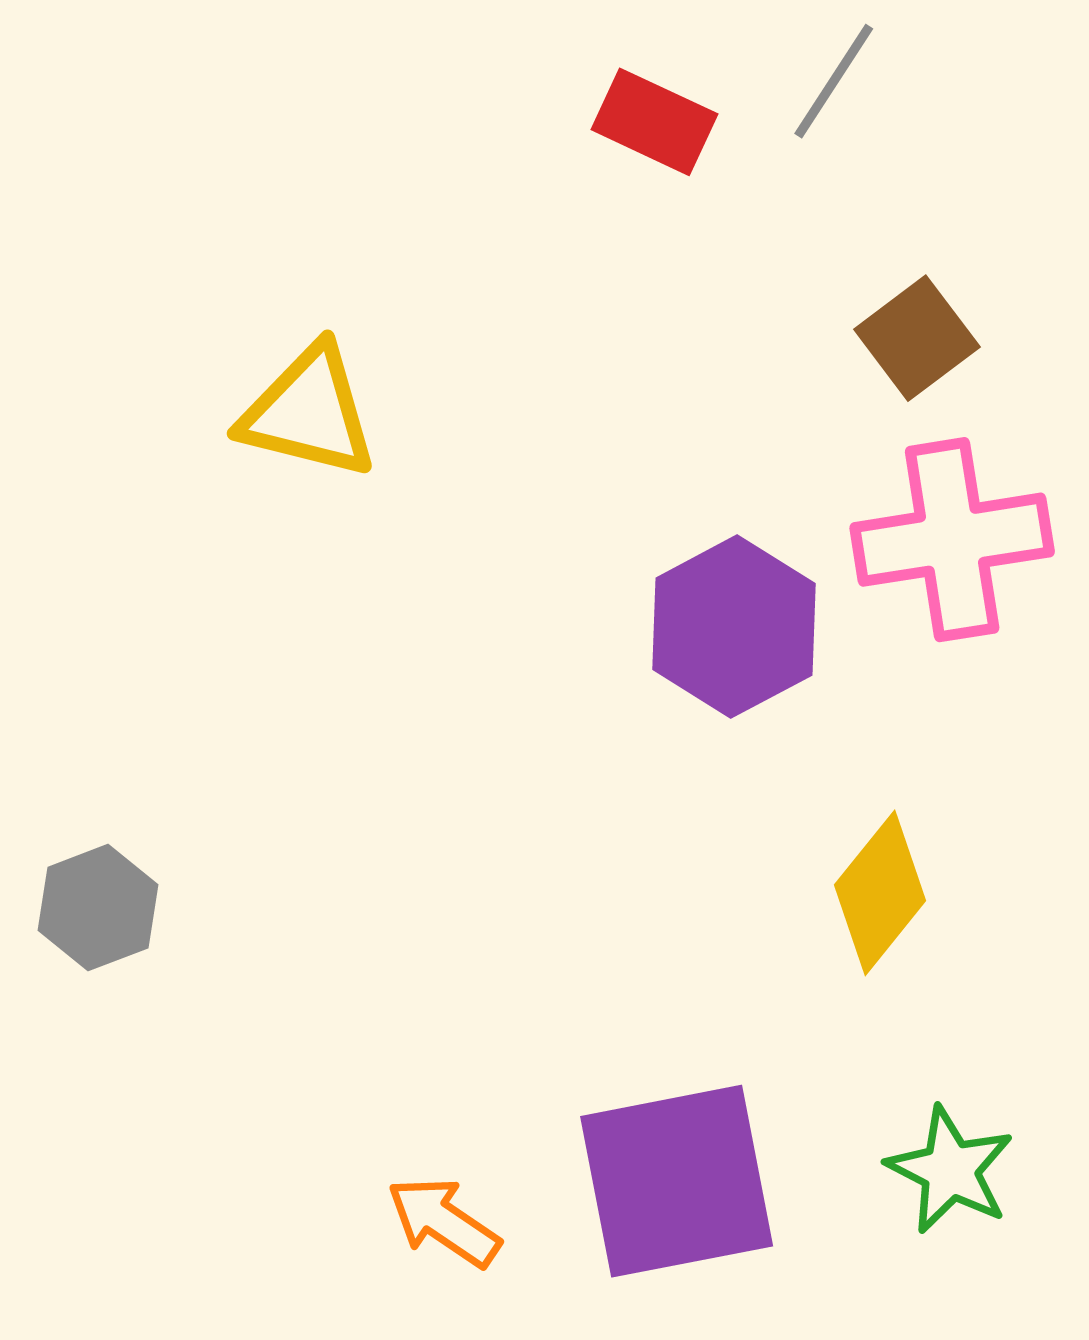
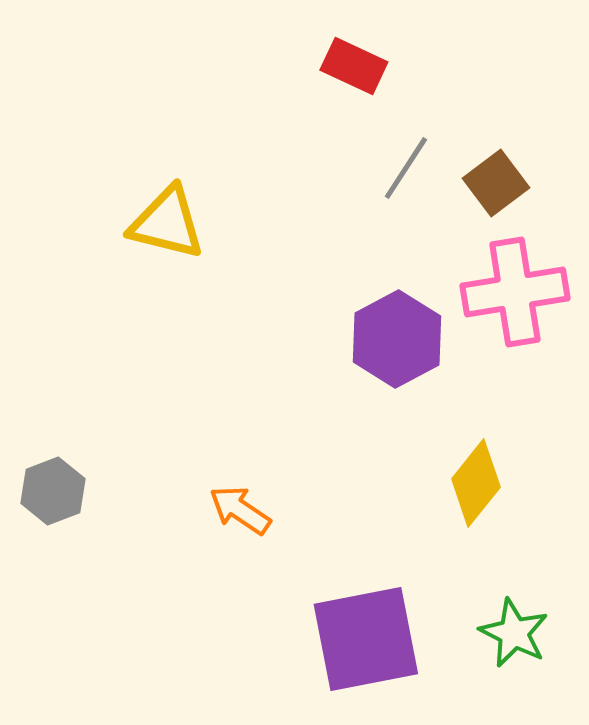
gray line: (834, 81) -> (406, 168), moved
orange arrow: (444, 1222) -> (240, 510), moved

